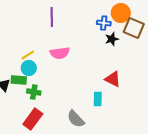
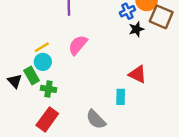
blue cross: (104, 23) -> (127, 11), turned -32
pink semicircle: (60, 53) -> (78, 45), turned 138
green rectangle: (19, 80) -> (32, 75), turned 56

